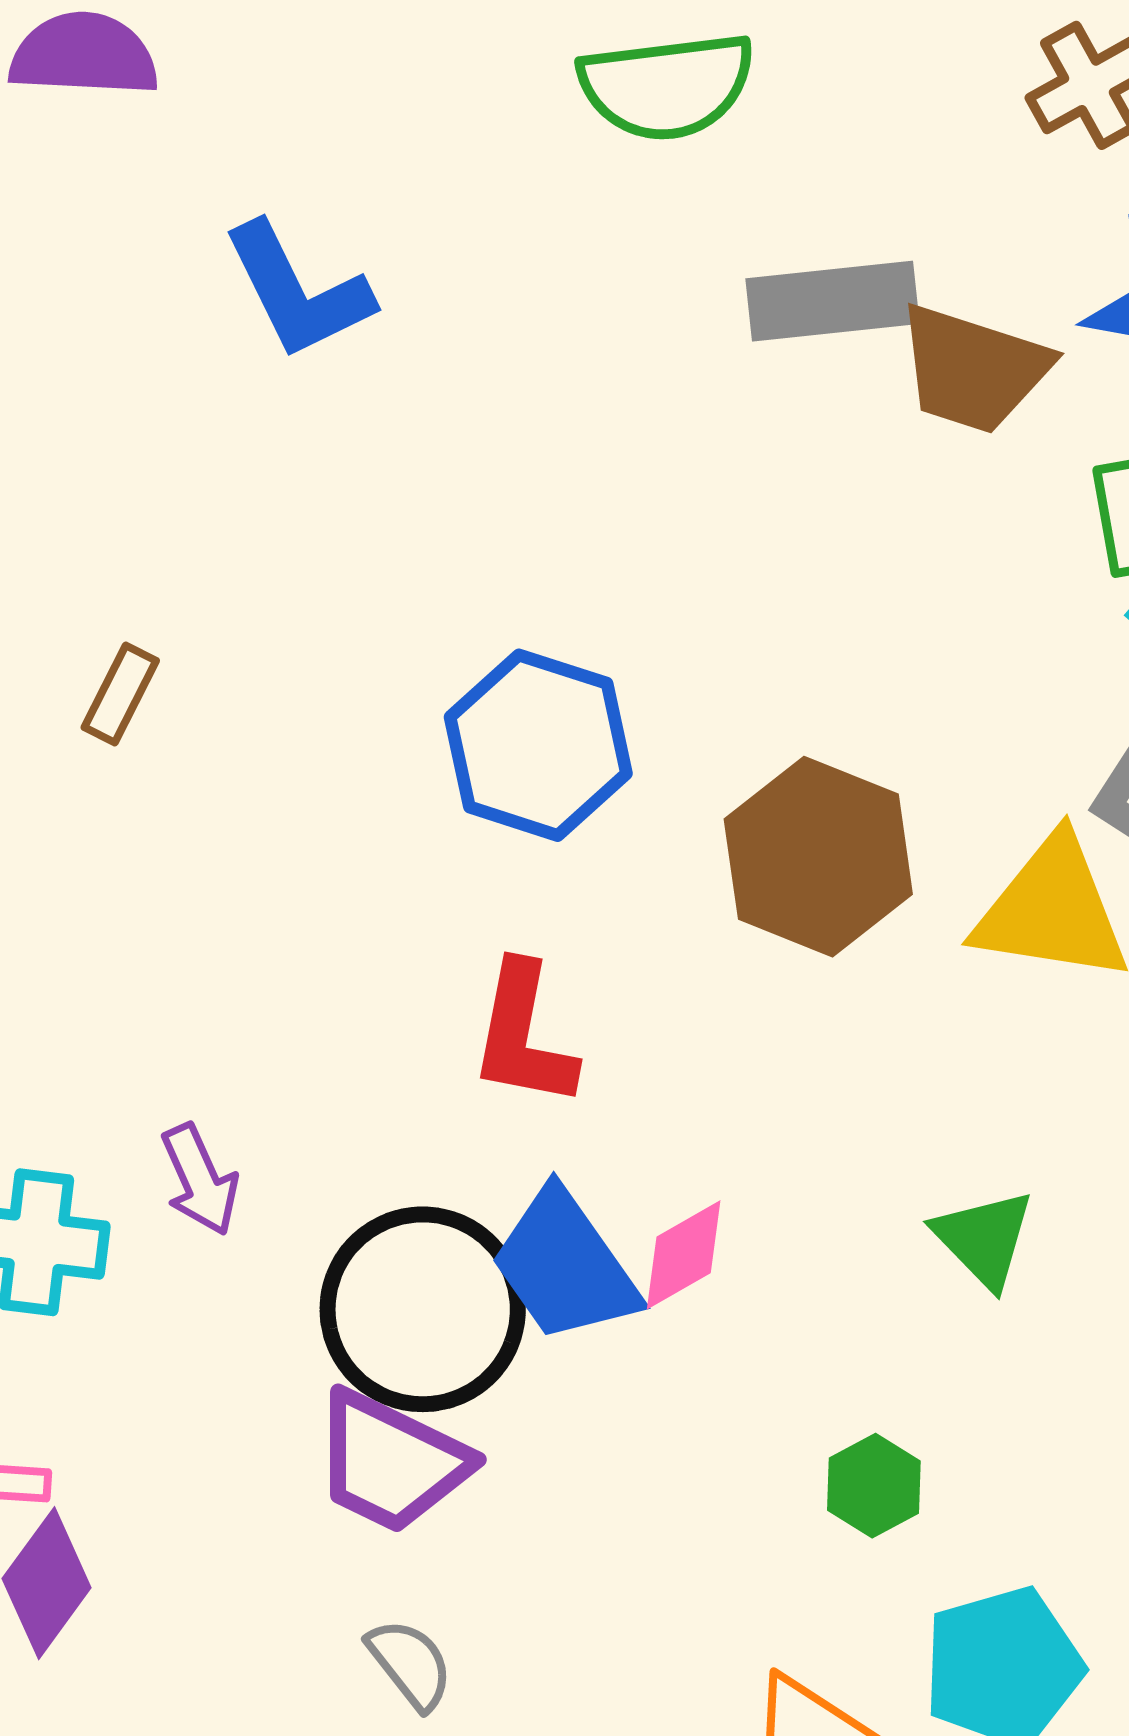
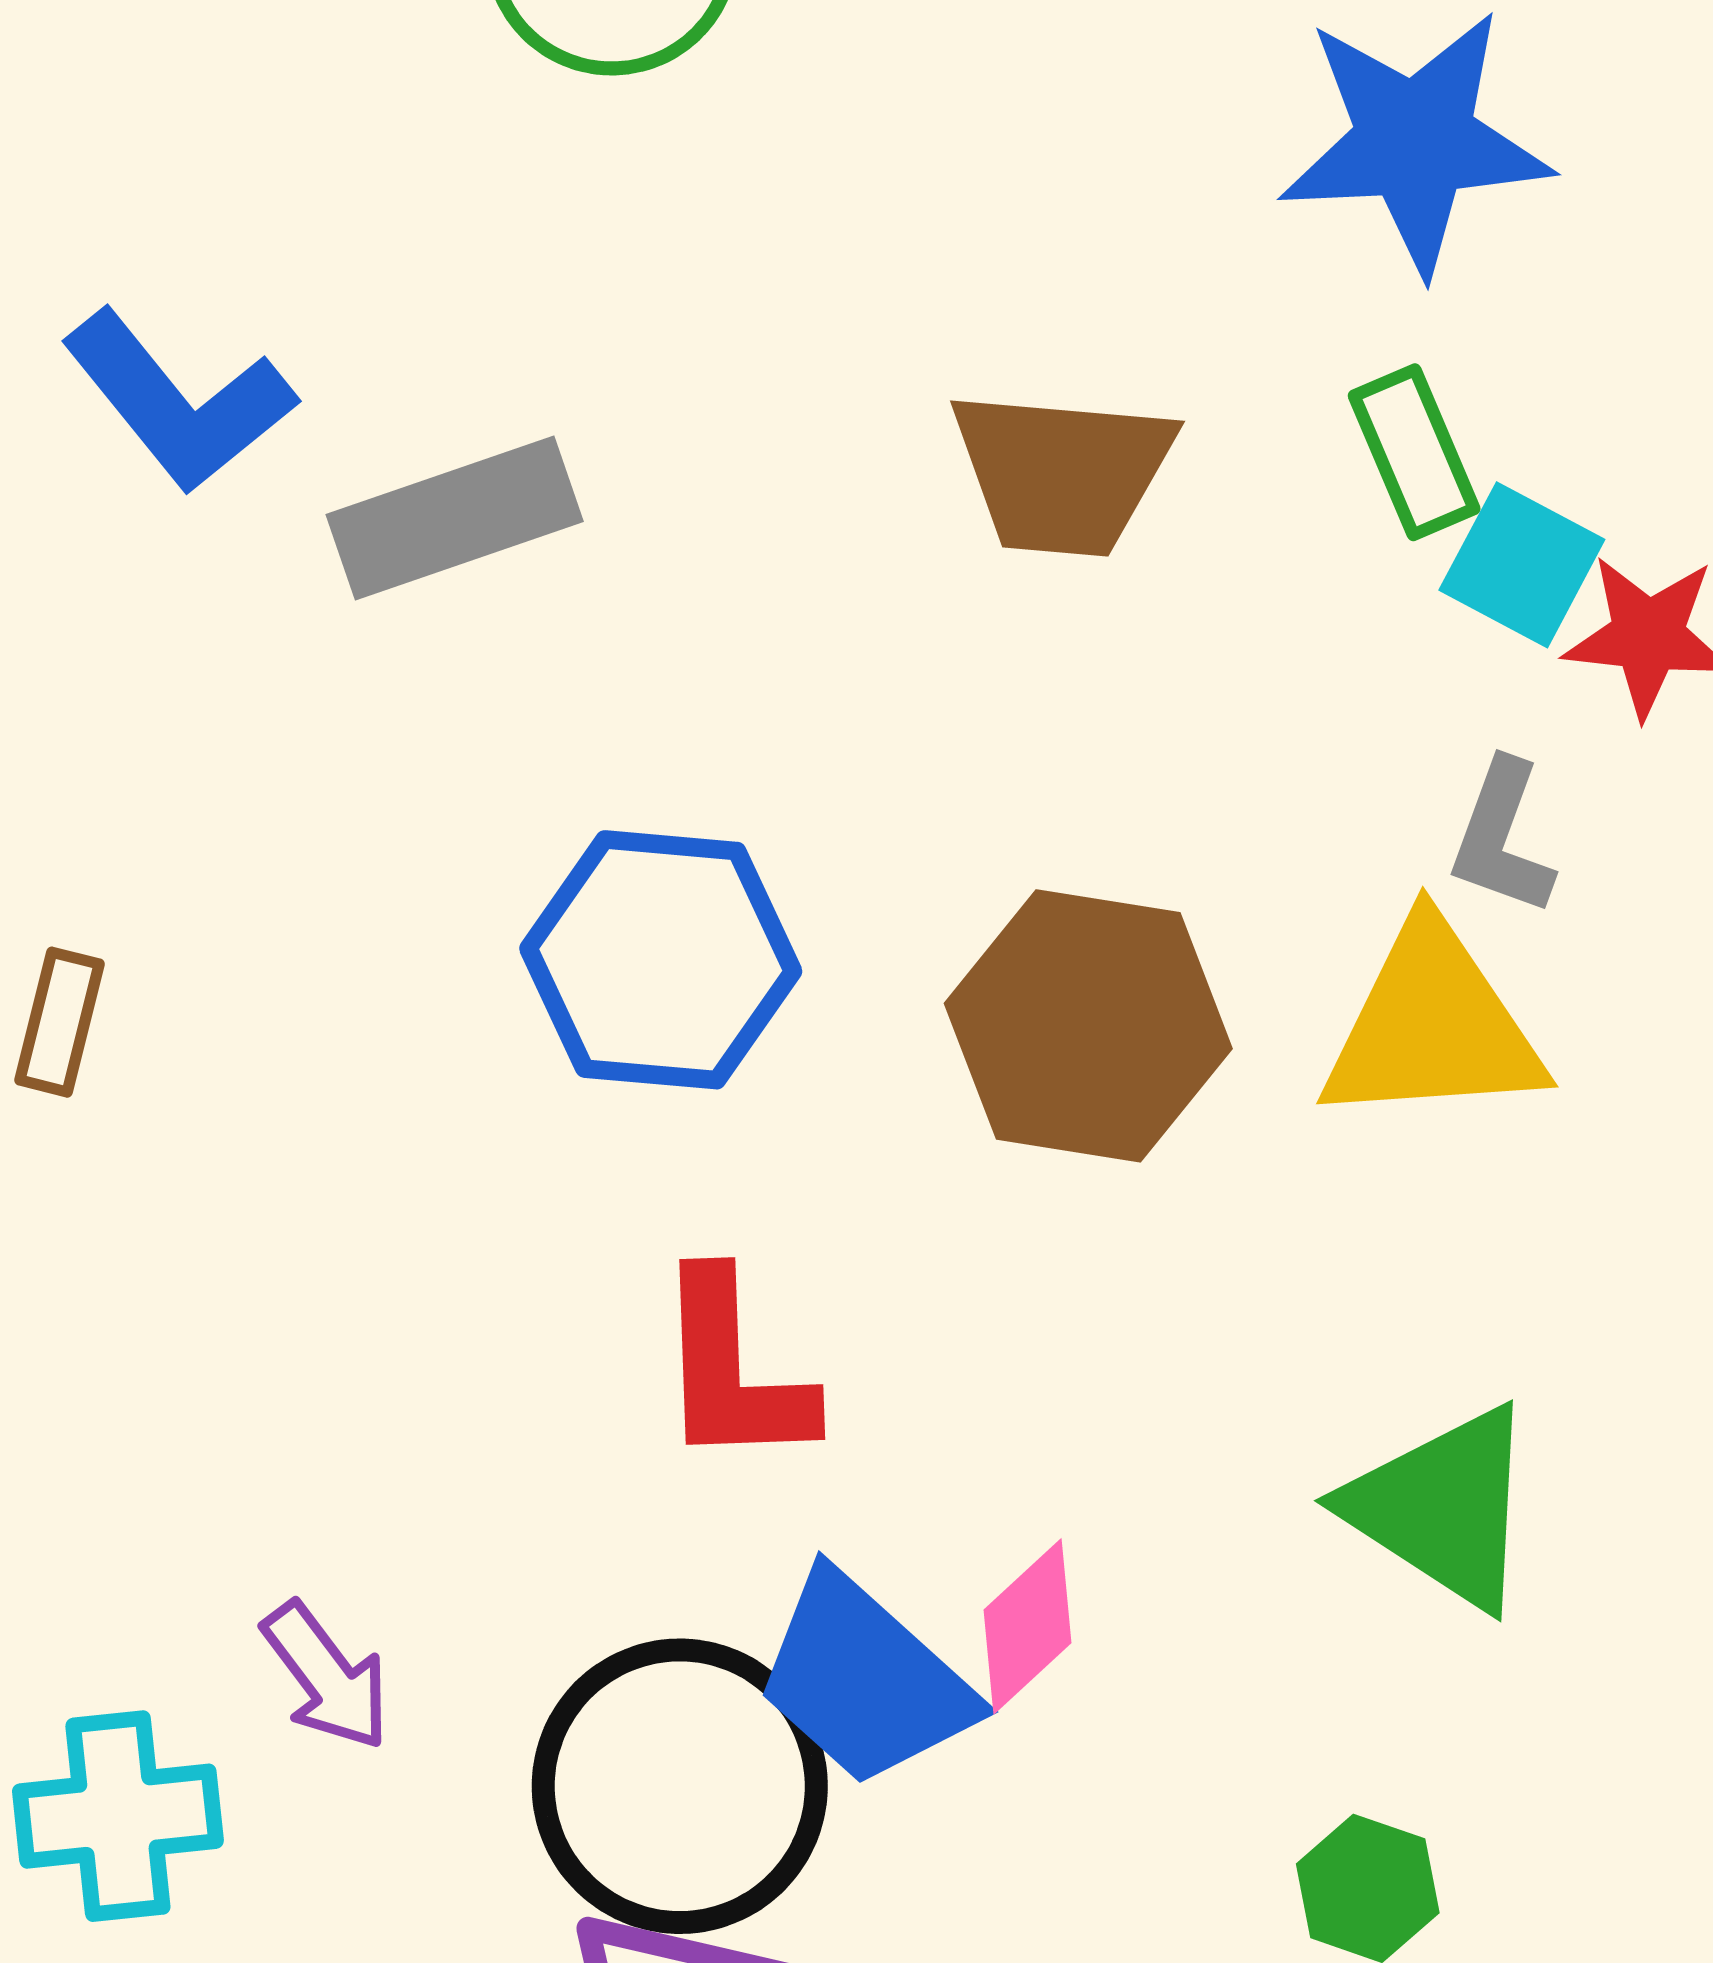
gray rectangle: (832, 301) -> (455, 518), moved
brown trapezoid: (973, 369) -> (1062, 472), moved
green triangle: (984, 1239) -> (1442, 1507), size x1.4

